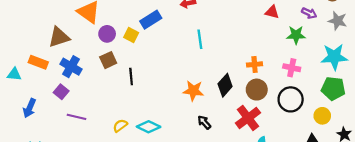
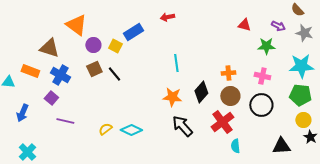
brown triangle: (59, 37) -> (49, 48), turned 35
cyan line: (200, 39) -> (176, 63), moved
black line: (131, 76) -> (114, 74), moved, turned -35
yellow circle: (322, 116) -> (303, 120), moved
black arrow: (204, 122) -> (182, 126), size x1.6

